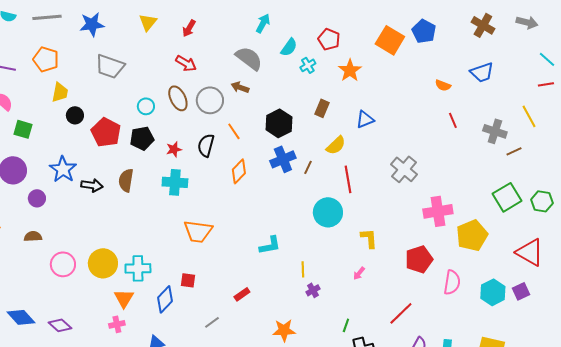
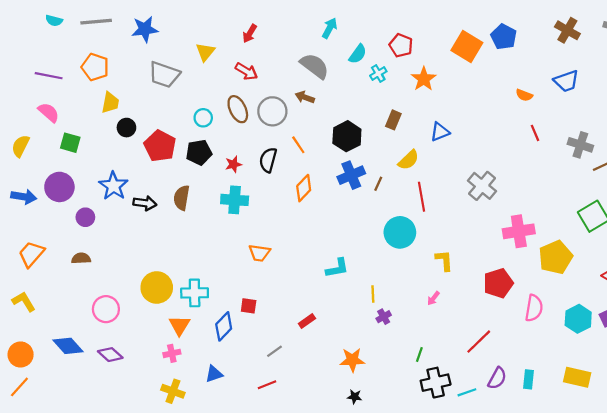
yellow triangle: (148, 22) -> (205, 52), moved
orange trapezoid: (198, 231) -> (259, 253), size x0.7
pink circle: (63, 264) -> (106, 309), moved

